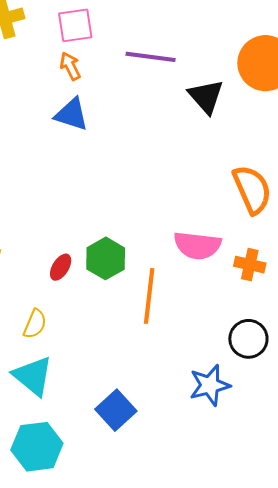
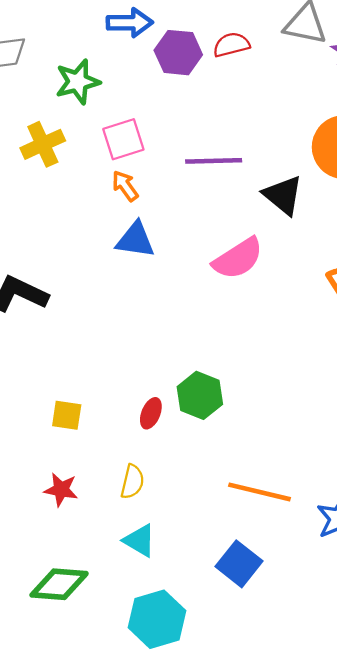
pink semicircle: (197, 245) -> (238, 259), moved, turned -30
orange line: (149, 296) -> (260, 492), moved, turned -74
cyan triangle: (33, 376) -> (139, 540), size x0.7

